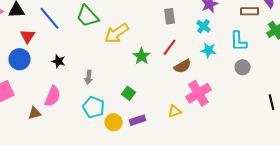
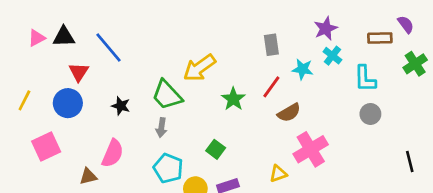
green trapezoid: (88, 16) -> (167, 95), moved
cyan cross: (204, 26) -> (332, 56), moved
cyan star: (209, 50) -> (303, 69), moved

